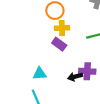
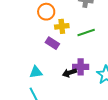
yellow cross: (62, 28) -> (62, 26), moved

